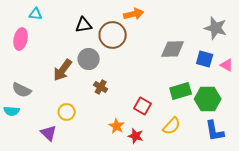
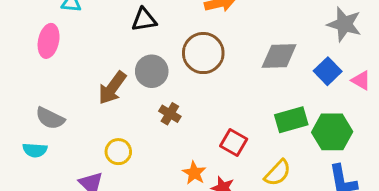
brown circle: (113, 35) -> (203, 53), moved
blue square: (205, 59) -> (328, 71), turned 30

